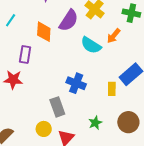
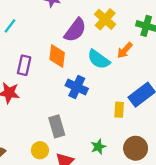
orange diamond: (44, 32) -> (57, 56), moved
blue cross: (76, 83) -> (77, 87), moved

